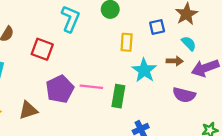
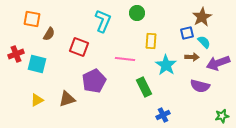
blue square: (157, 27) -> (187, 33), moved
pink line: (91, 87) -> (125, 59), moved
green rectangle: (118, 96) -> (144, 87), turned -36

